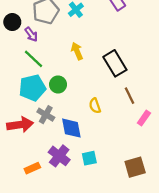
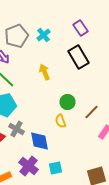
black rectangle: (115, 63) -> (78, 57), moved
green circle: (58, 85) -> (68, 102), moved
brown line: (129, 96) -> (92, 112), turned 70

